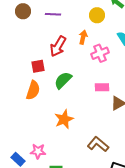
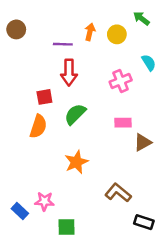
brown circle: (23, 11) -> (16, 29), moved
purple line: (53, 14) -> (63, 44), moved
orange arrow: (83, 37) -> (90, 32), moved
red arrow: (58, 46) -> (69, 72), turned -30

